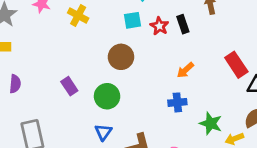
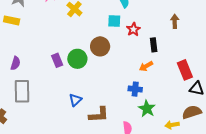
black rectangle: (183, 24) -> (154, 45), moved
purple semicircle: (15, 84) -> (15, 63), moved
green circle: (107, 96) -> (77, 59), moved
green star: (211, 123) -> (147, 109), moved

